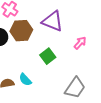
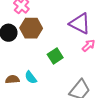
purple triangle: (53, 21) -> (80, 23), moved

